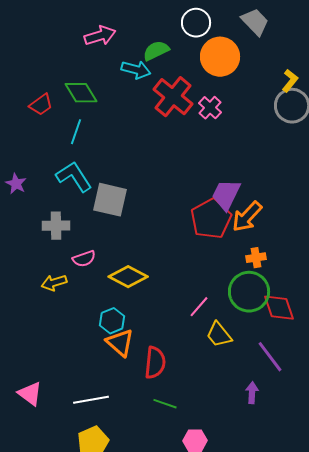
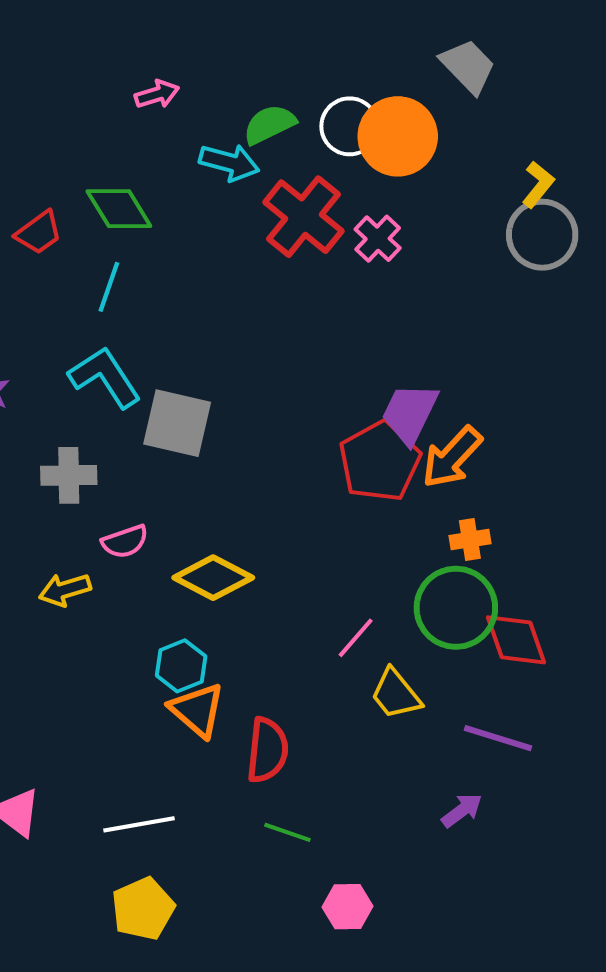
white circle: (196, 23) -> (350, 126), moved
pink arrow: (100, 36) -> (157, 94), size x0.7
purple line: (270, 357) -> (498, 738), turned -36
purple arrow: (252, 393) -> (462, 810), turned 50

